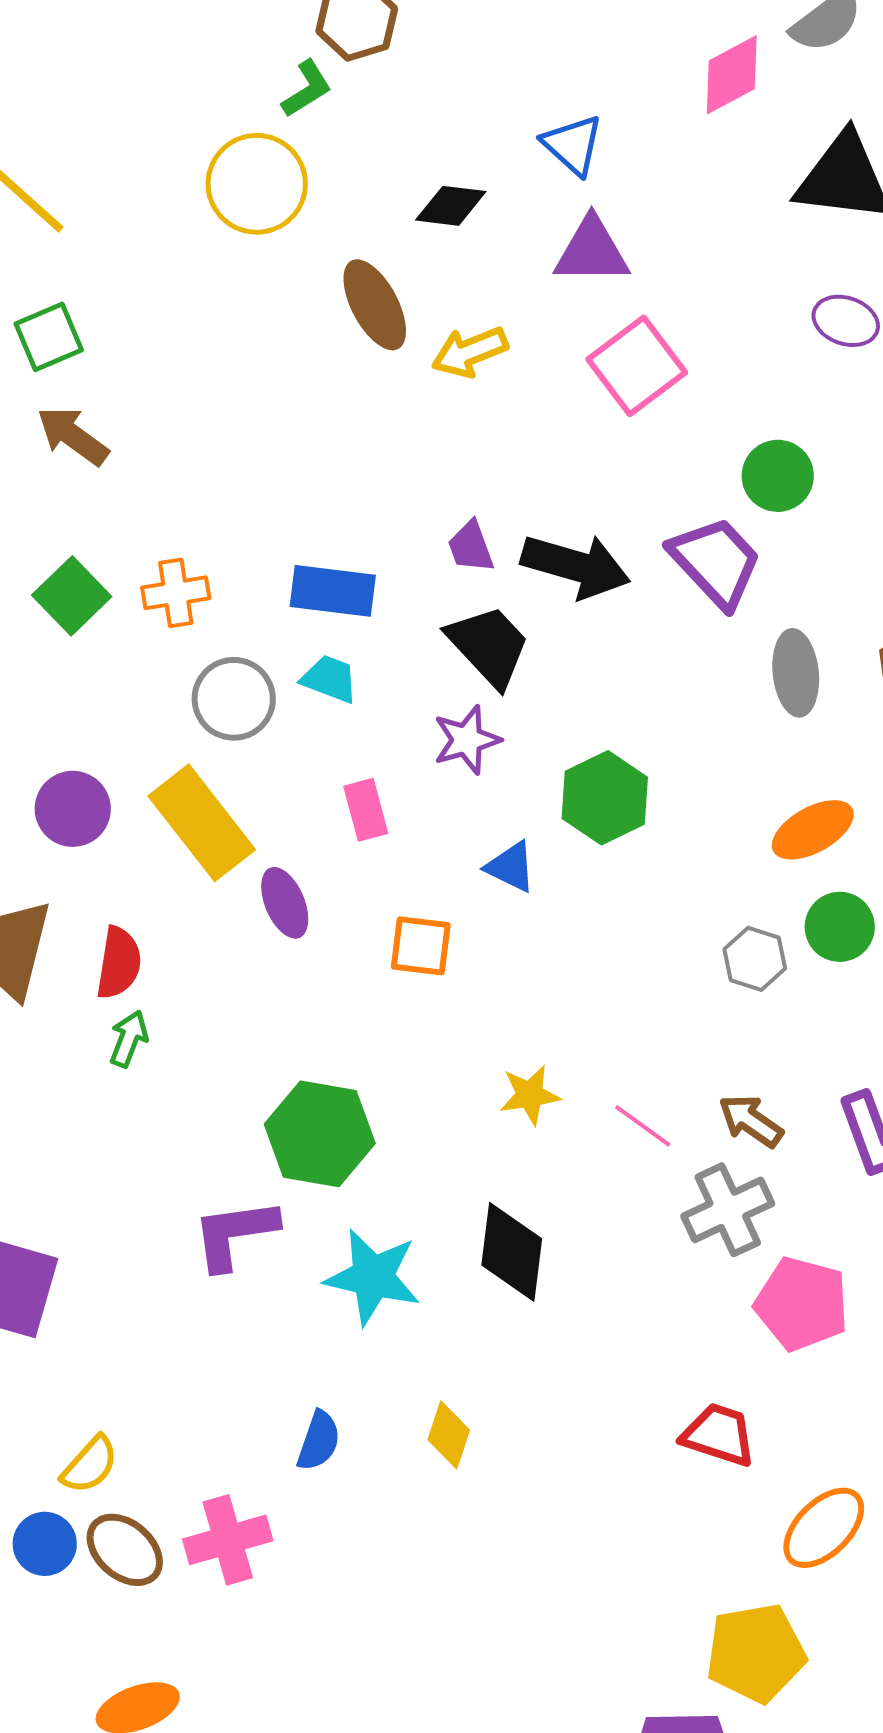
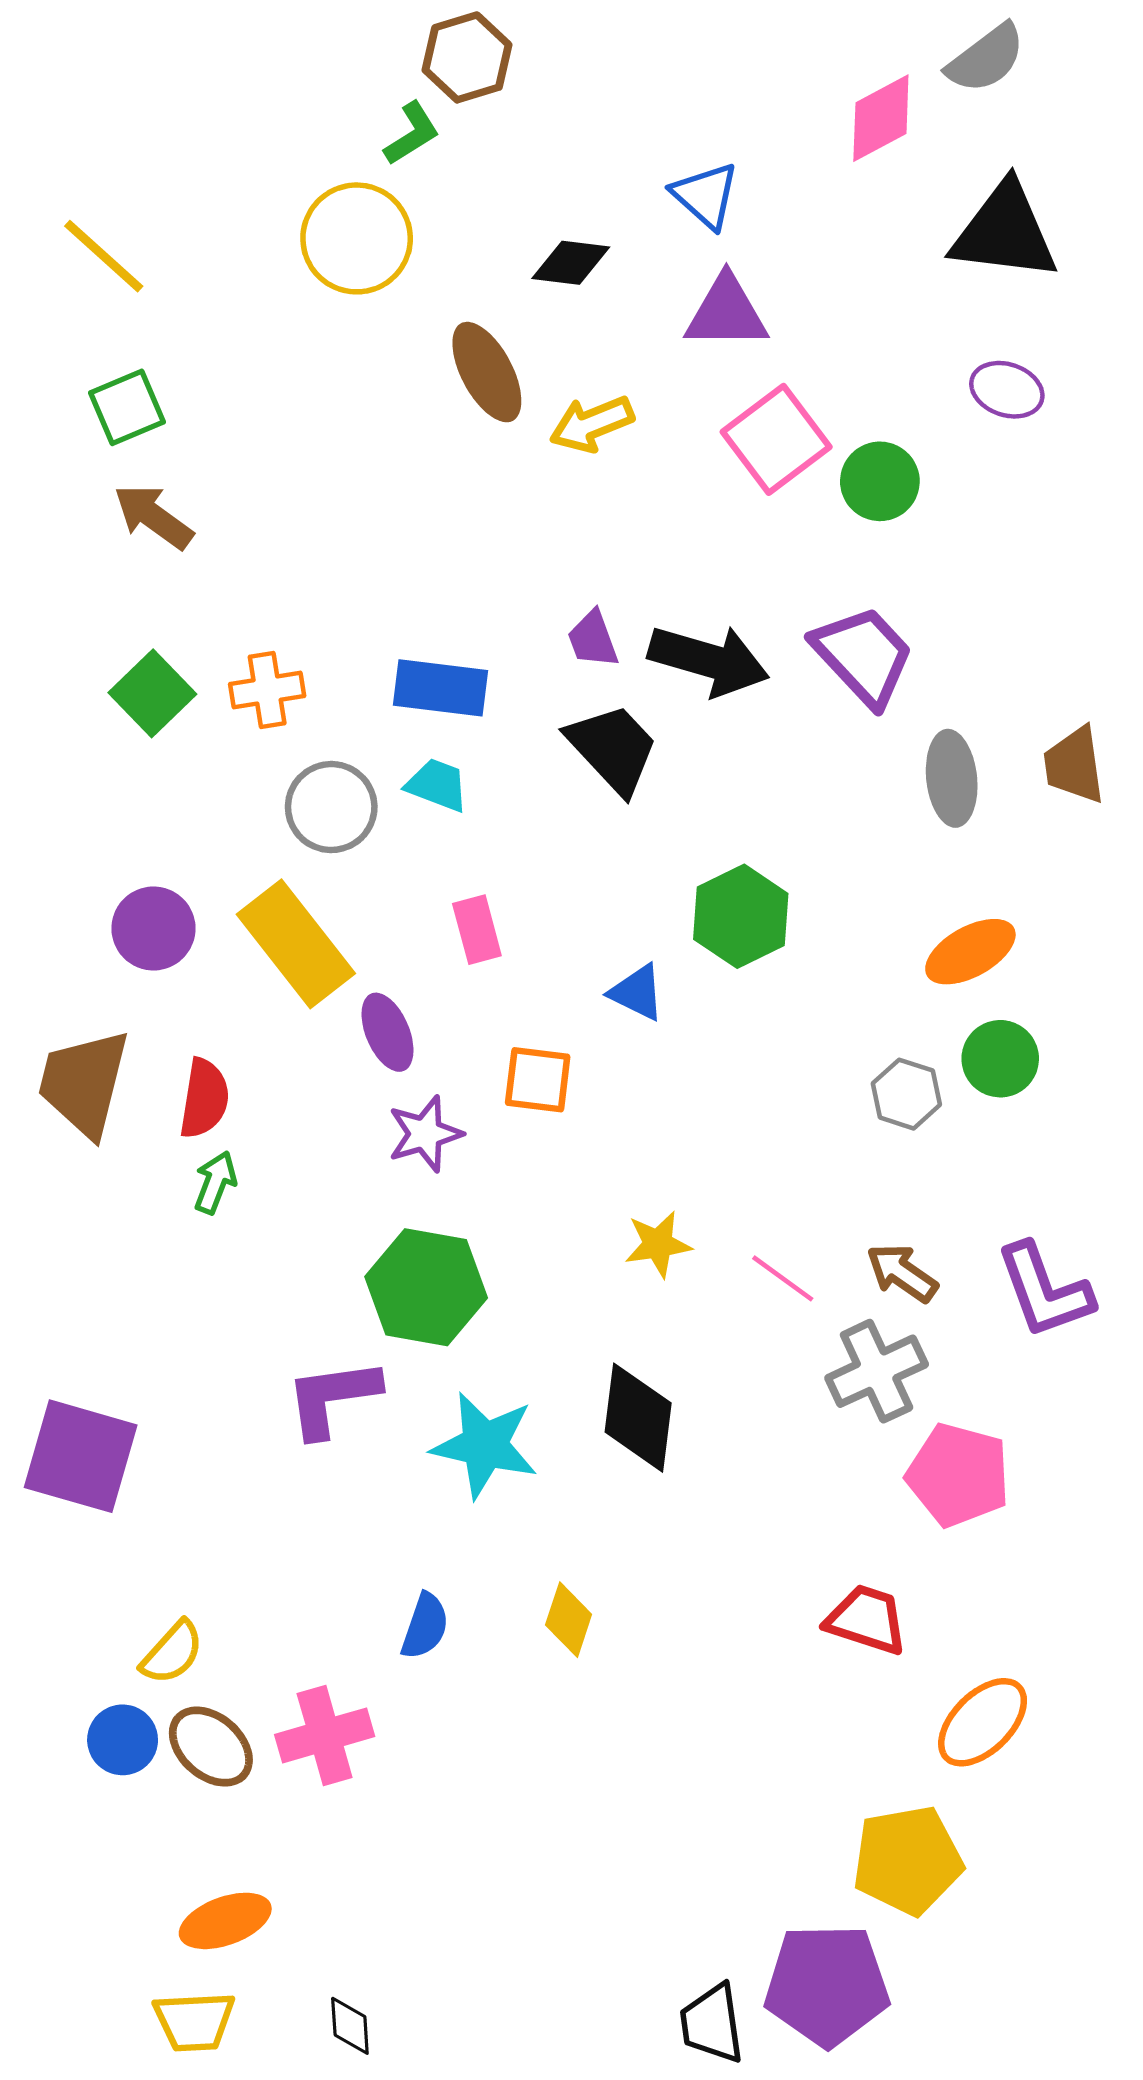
green circle: (778, 476) -> (880, 481), moved
purple star: (467, 740) -> (425, 1134), moved

